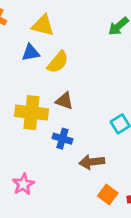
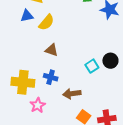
yellow cross: (32, 113) -> (23, 82), moved
pink star: (23, 184) -> (38, 105), moved

